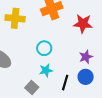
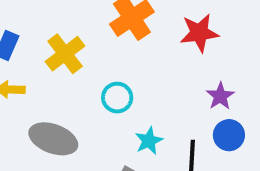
yellow cross: (15, 18) -> (65, 54), turned -30
cyan circle: (44, 48) -> (117, 98), moved

